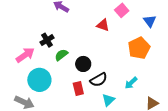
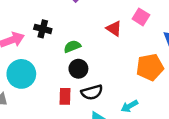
pink square: (122, 10) -> (141, 17), turned -32
black cross: (47, 40) -> (43, 29), turned 32
green semicircle: (61, 55) -> (72, 46), moved

